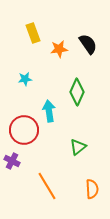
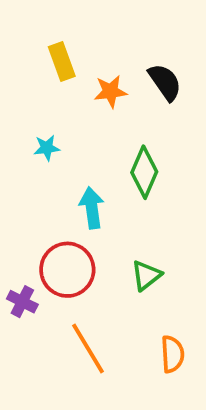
red circle: (24, 130) -> (67, 270), moved

